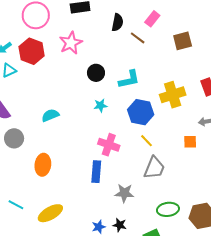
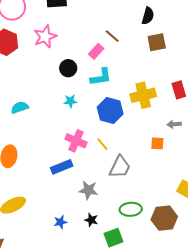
pink rectangle: (152, 19) -> (96, 51), moved
black semicircle: (117, 22) -> (148, 16), moved
yellow line: (147, 141) -> (102, 144), moved
blue rectangle: (96, 172) -> (62, 167), turned 60
black star: (120, 225) -> (91, 220), moved

